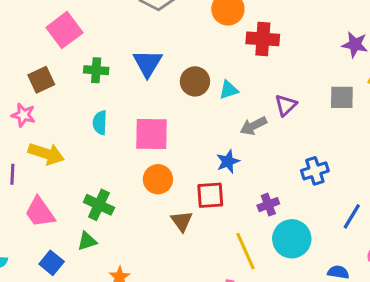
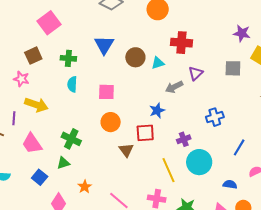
red cross: (263, 39) -> (181, 43), moved
green cross: (96, 70) -> (68, 58), moved
pink square: (151, 134) -> (106, 92), size x0.7

